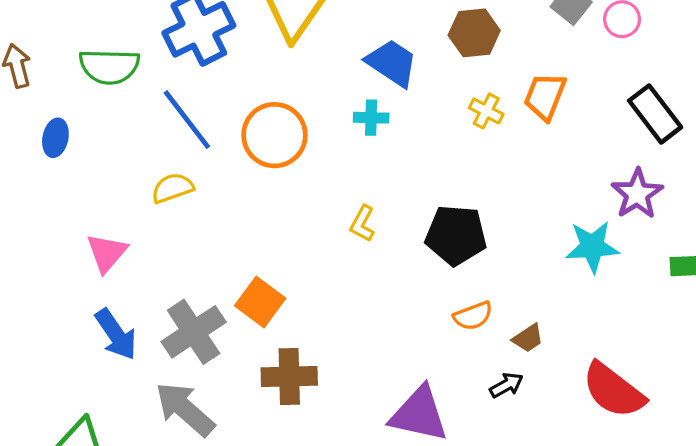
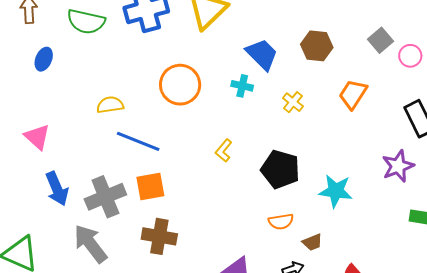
yellow cross: (486, 111) -> (293, 102), moved
blue line: (187, 120) -> (138, 141), moved, turned -42
cyan star: (592, 247) -> (336, 191), moved
pink triangle: (107, 253) -> (37, 137), moved, turned -40
orange square: (260, 302) -> (150, 187), turned 32

